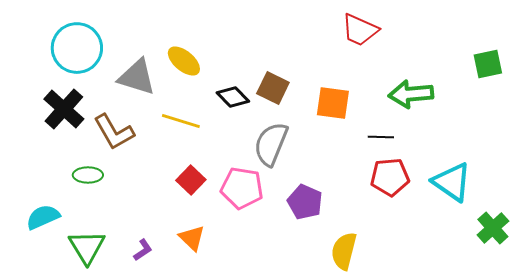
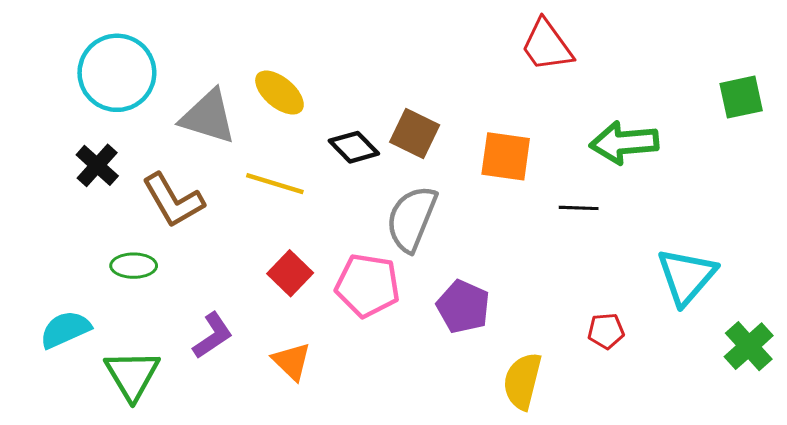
red trapezoid: (360, 30) -> (547, 45), turned 30
black cross: (64, 109) -> (97, 165), size x0.7
red pentagon: (390, 177) -> (606, 331), moved, size x0.6
cyan triangle: (452, 182) -> (686, 276), turned 36
purple L-shape: (143, 250) -> (213, 336), moved, size x1.4

